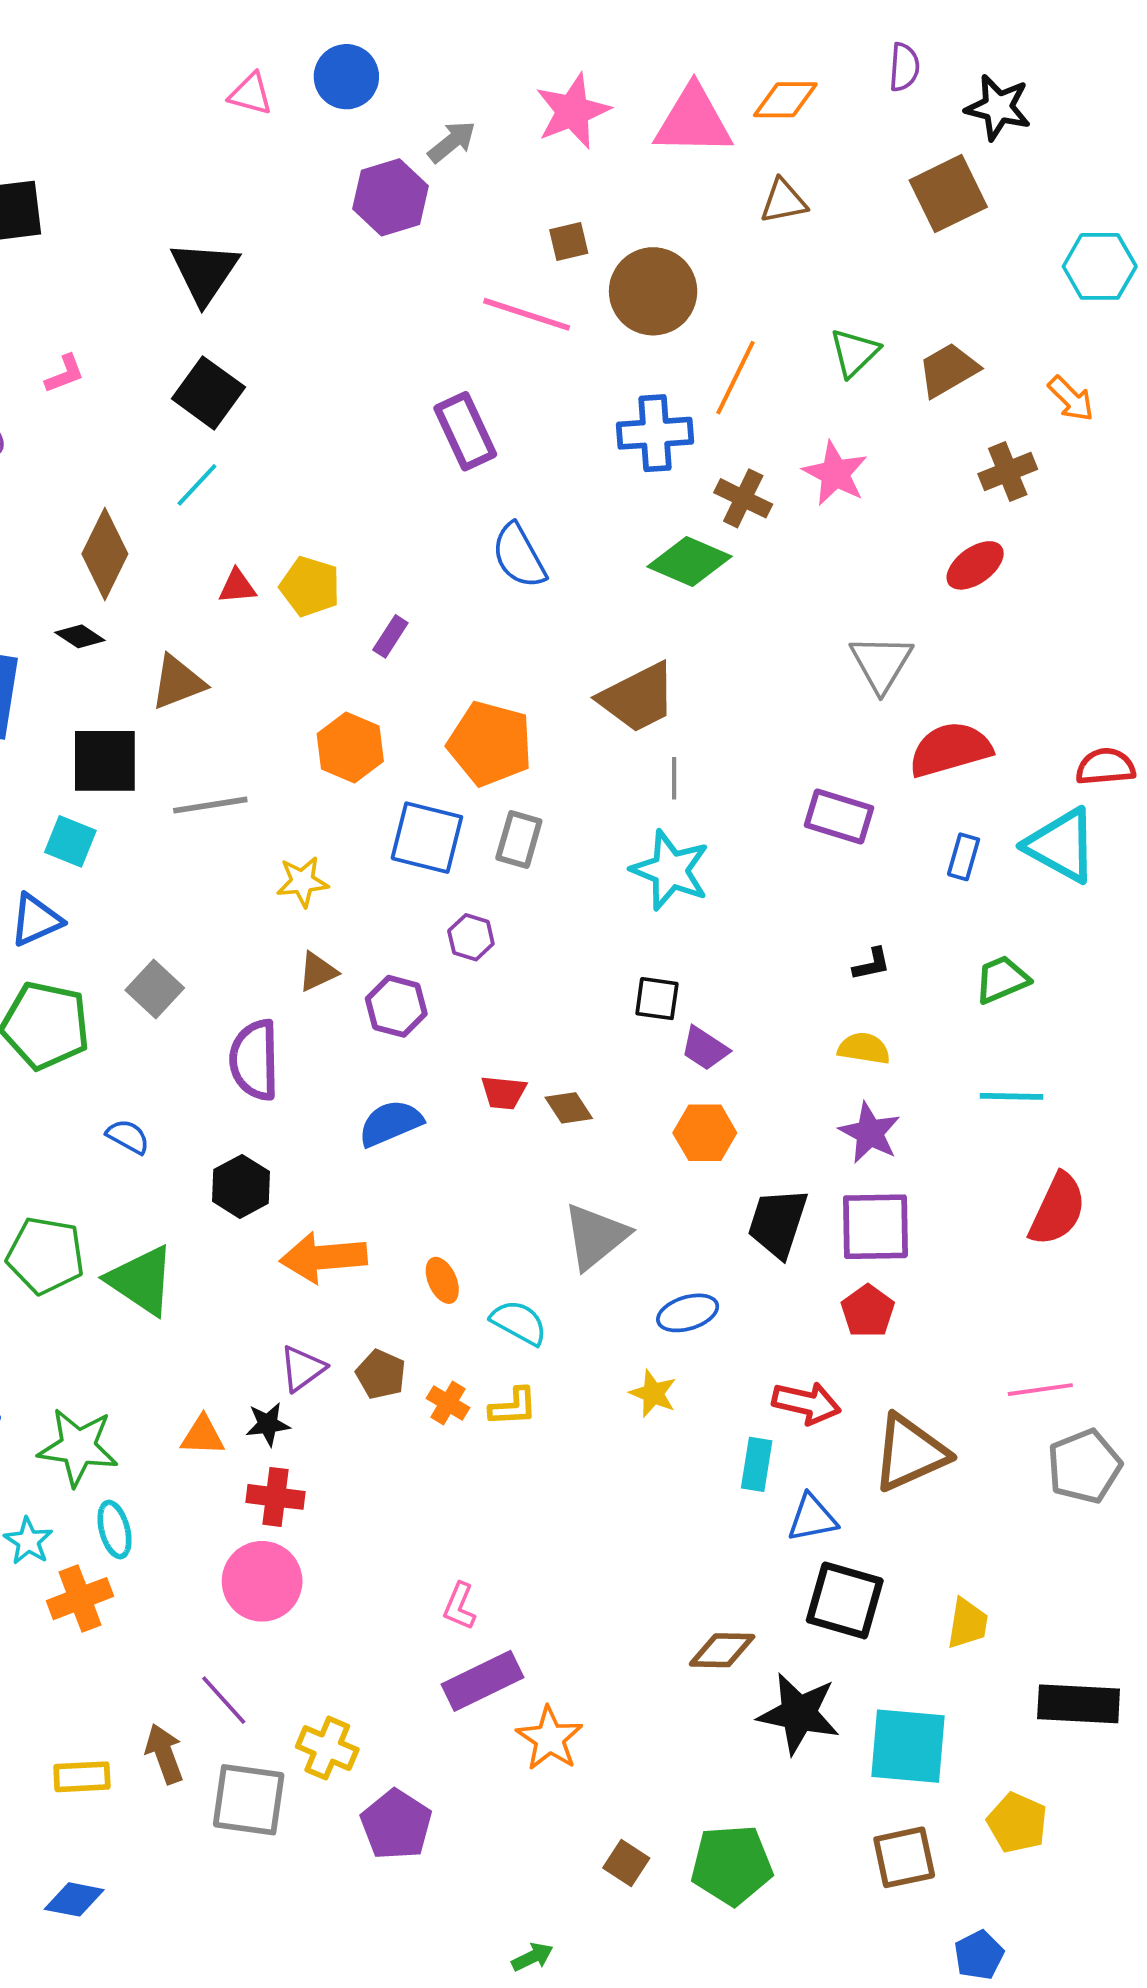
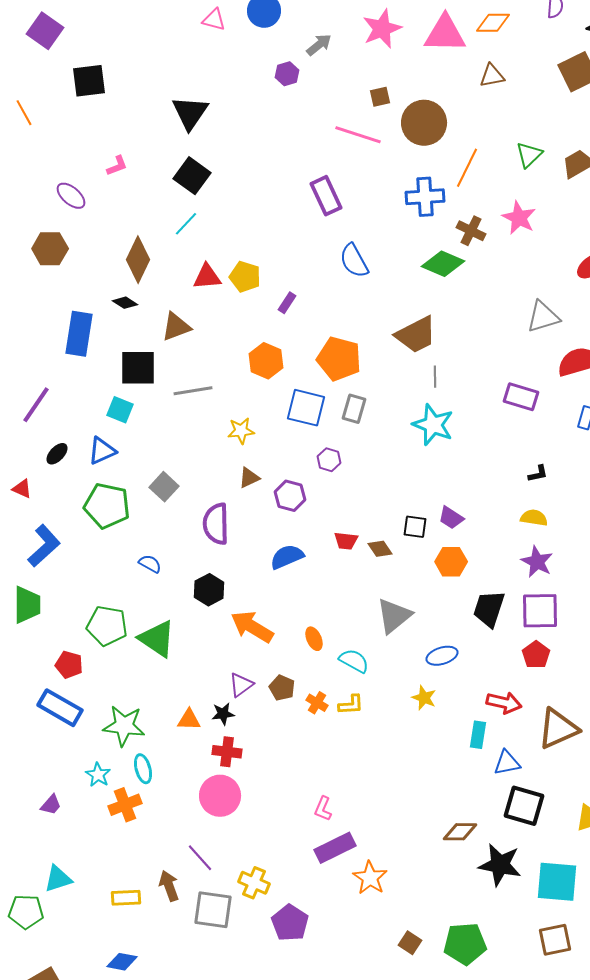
purple hexagon: (390, 197) -> (287, 74), size x0.6
red triangle: (237, 587) -> (207, 277), size x1.4
gray triangle: (881, 663) -> (543, 317), turned 42
black square: (657, 999) -> (415, 527), moved
orange arrow: (323, 1257) -> (252, 627), turned 36

